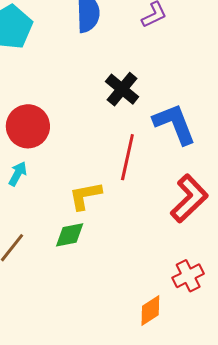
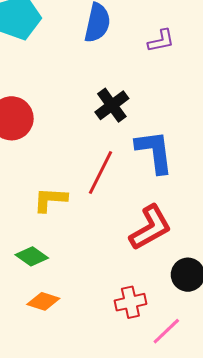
green diamond: (70, 235) -> (32, 256), moved, turned 32
orange diamond: (150, 310) -> (43, 301), moved, turned 36

